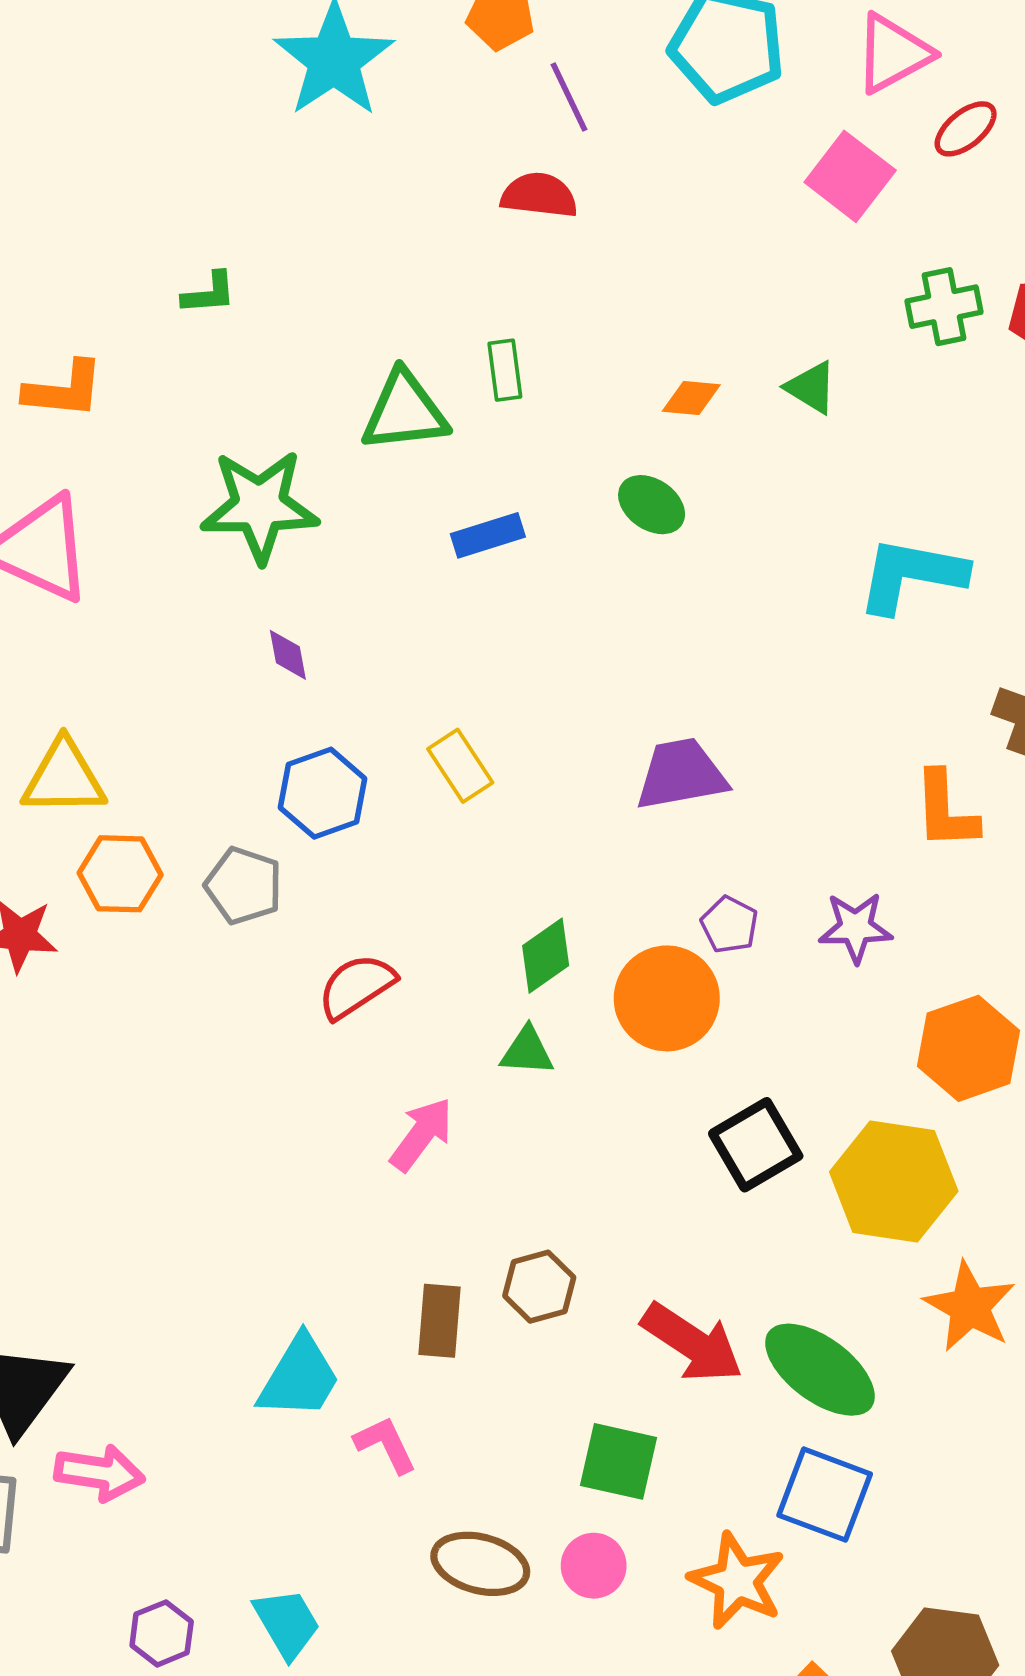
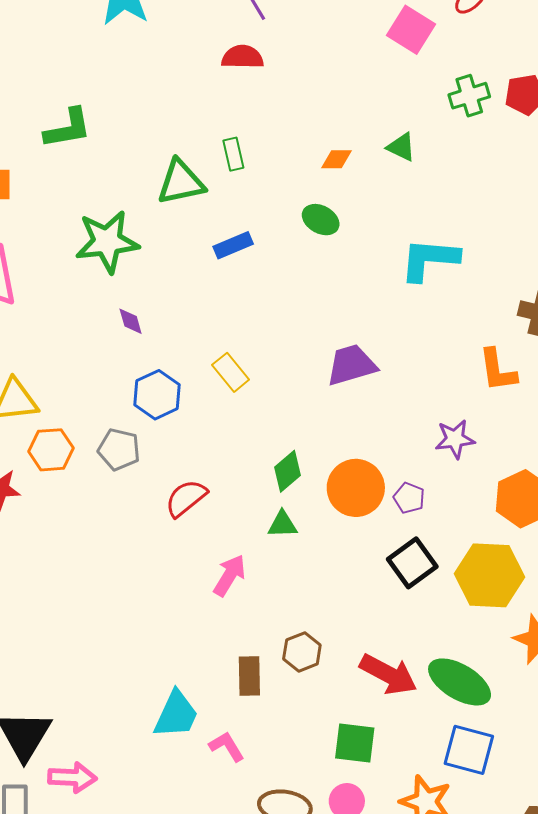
green L-shape: (209, 293) -> (68, 128), size x1.6
cyan L-shape: (911, 575) -> (429, 259), moved
purple pentagon: (729, 925) -> (409, 498), moved

